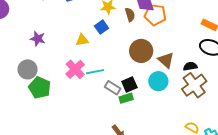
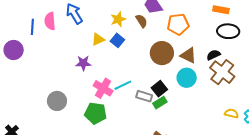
orange pentagon: (155, 15) -> (178, 24), moved
purple star: (38, 39) -> (83, 63), moved
yellow triangle: (82, 40) -> (98, 39), moved
green pentagon: (40, 88) -> (95, 113), moved

